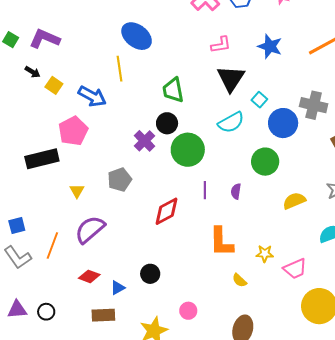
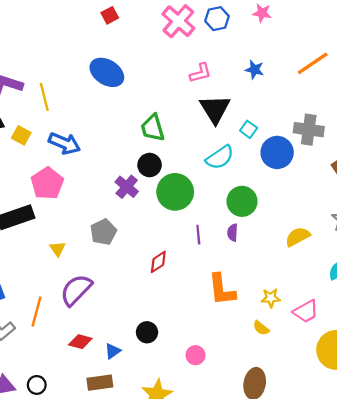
blue star: (270, 46) -> (255, 70), size x0.7
yellow line: (119, 69) -> (44, 97), moved
green circle: (265, 162) -> (242, 201), moved
red diamond: (166, 211) -> (158, 262), size x0.7
yellow semicircle: (239, 280) -> (261, 328), moved
pink circle: (188, 311) -> (195, 355), moved

